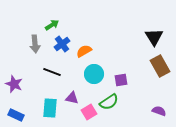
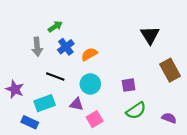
black triangle: (154, 37) -> (150, 35), moved
cyan circle: (94, 74) -> (90, 84), moved
green semicircle: (109, 102) -> (136, 111), moved
cyan rectangle: (50, 108) -> (45, 103), moved, turned 66
blue rectangle: (16, 115) -> (30, 122), moved

